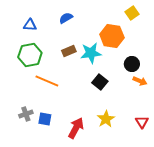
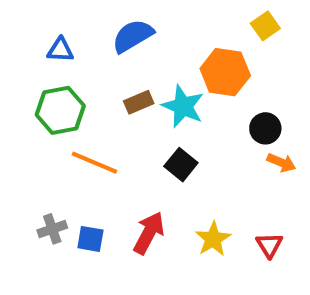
blue semicircle: (66, 18) -> (133, 36), size x1.5
cyan star: (91, 53) -> (183, 106), turned 30
black square: (100, 82) -> (181, 165), moved
red triangle: (142, 122) -> (269, 245), moved
red arrow: (76, 128) -> (149, 233), moved

